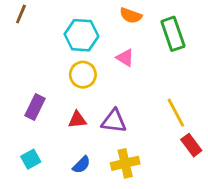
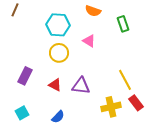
green rectangle: (173, 34) -> (123, 24), size x0.7
red triangle: (77, 120) -> (55, 85), turned 32
yellow cross: (125, 163) -> (111, 107), moved

